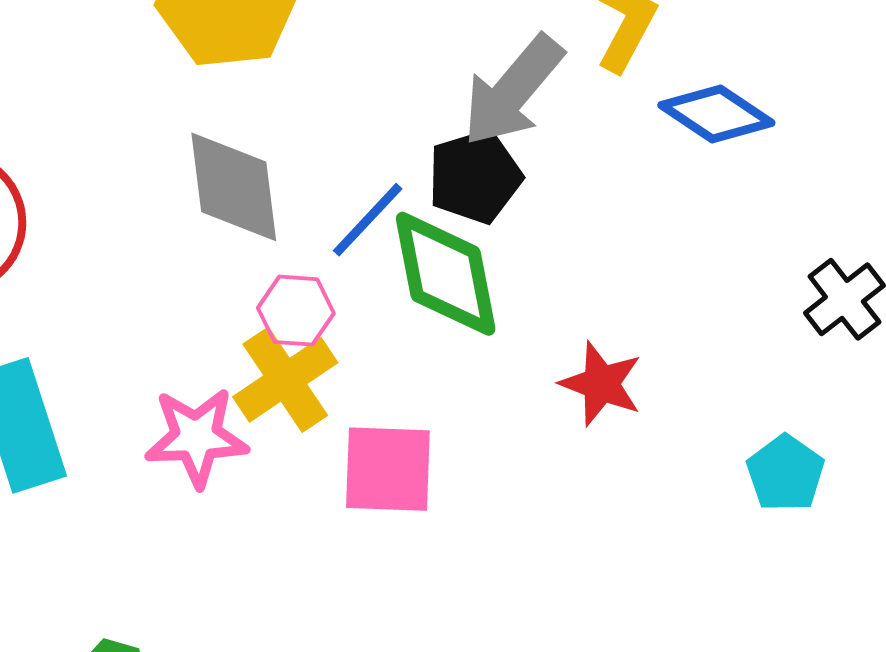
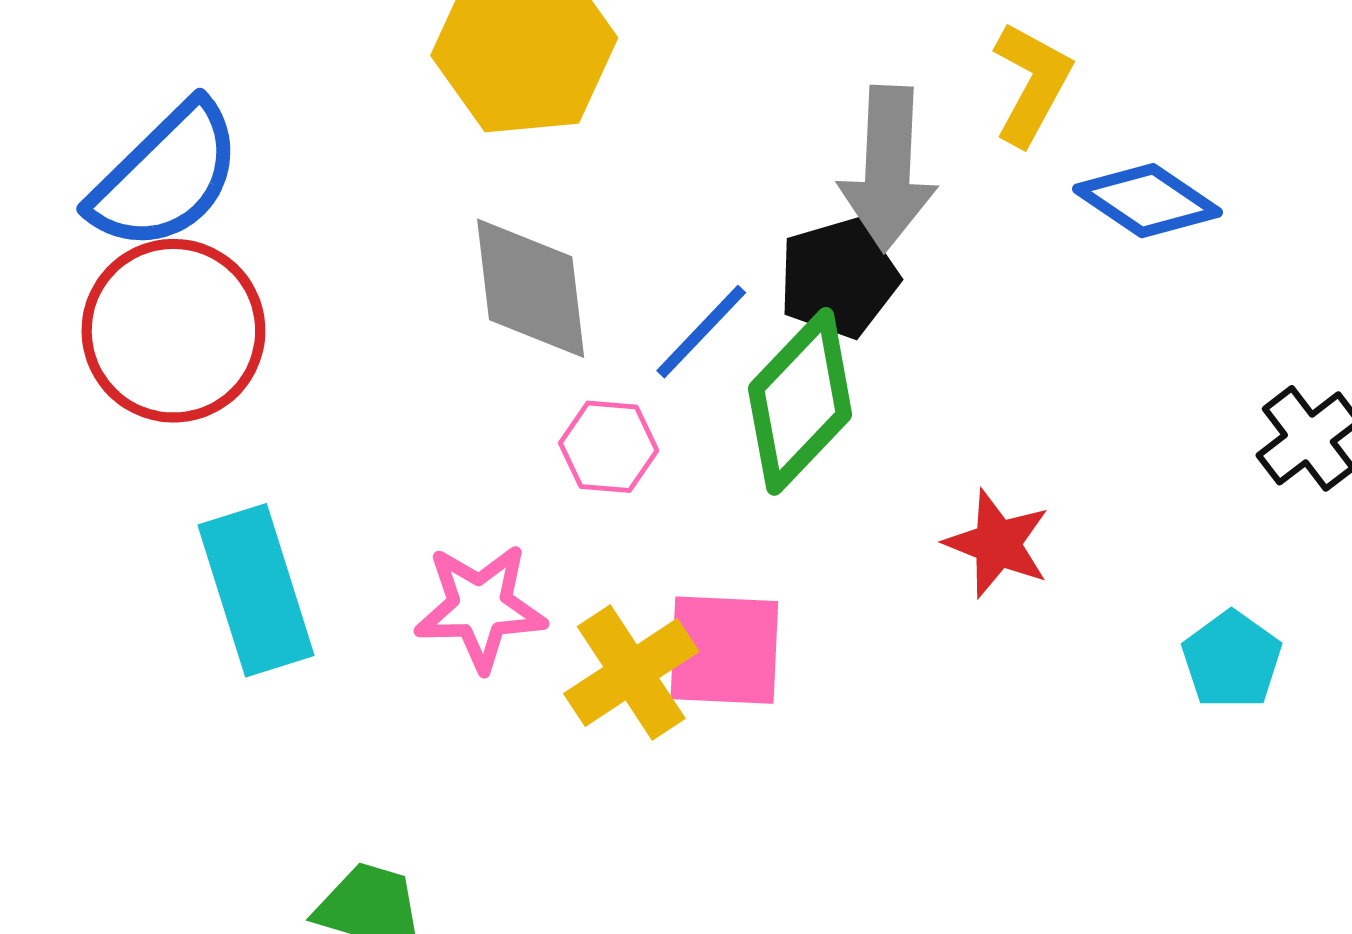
gray arrow: (513, 91) -> (888, 169), turned -38
green diamond: (446, 274) -> (800, 401), turned 54
yellow cross: (285, 380) -> (631, 672), moved

